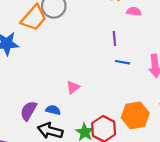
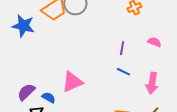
pink semicircle: (134, 11) -> (154, 42), moved
pink triangle: (73, 87) -> (72, 82), size x1.6

